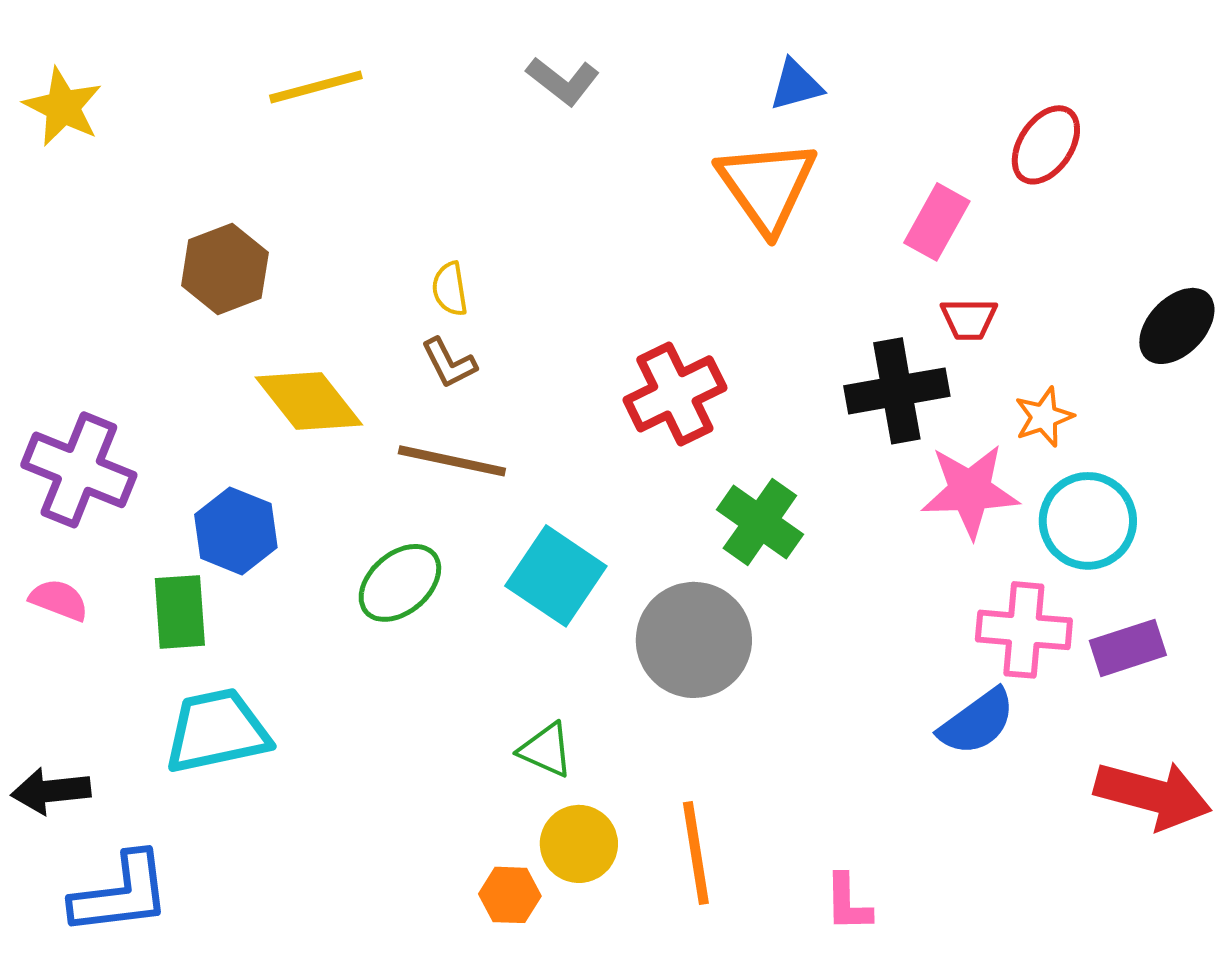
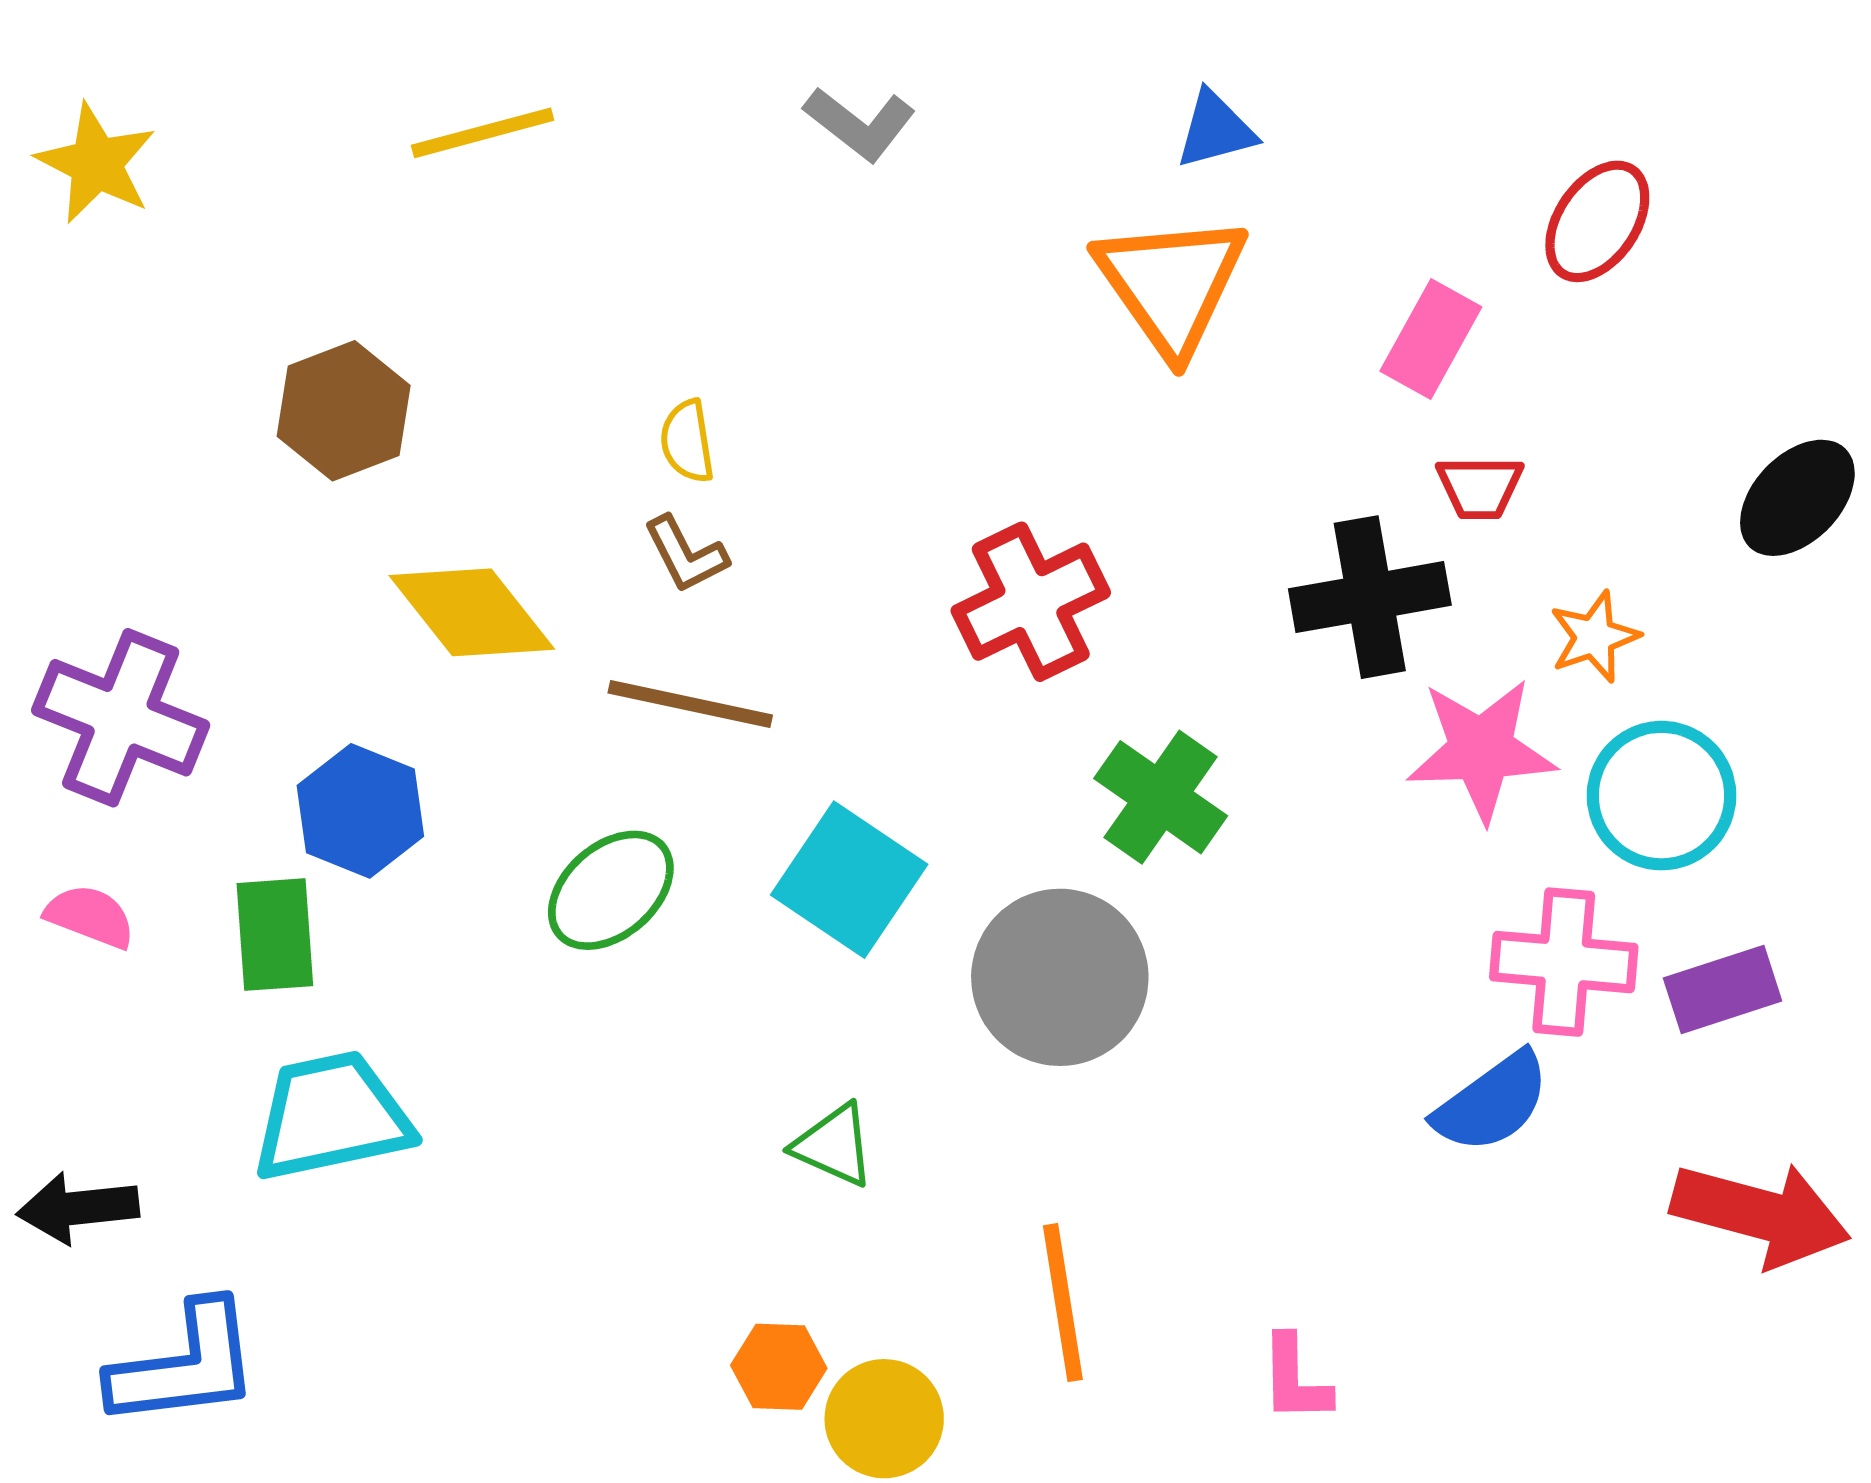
yellow circle: (579, 844) -> (884, 1419), moved

